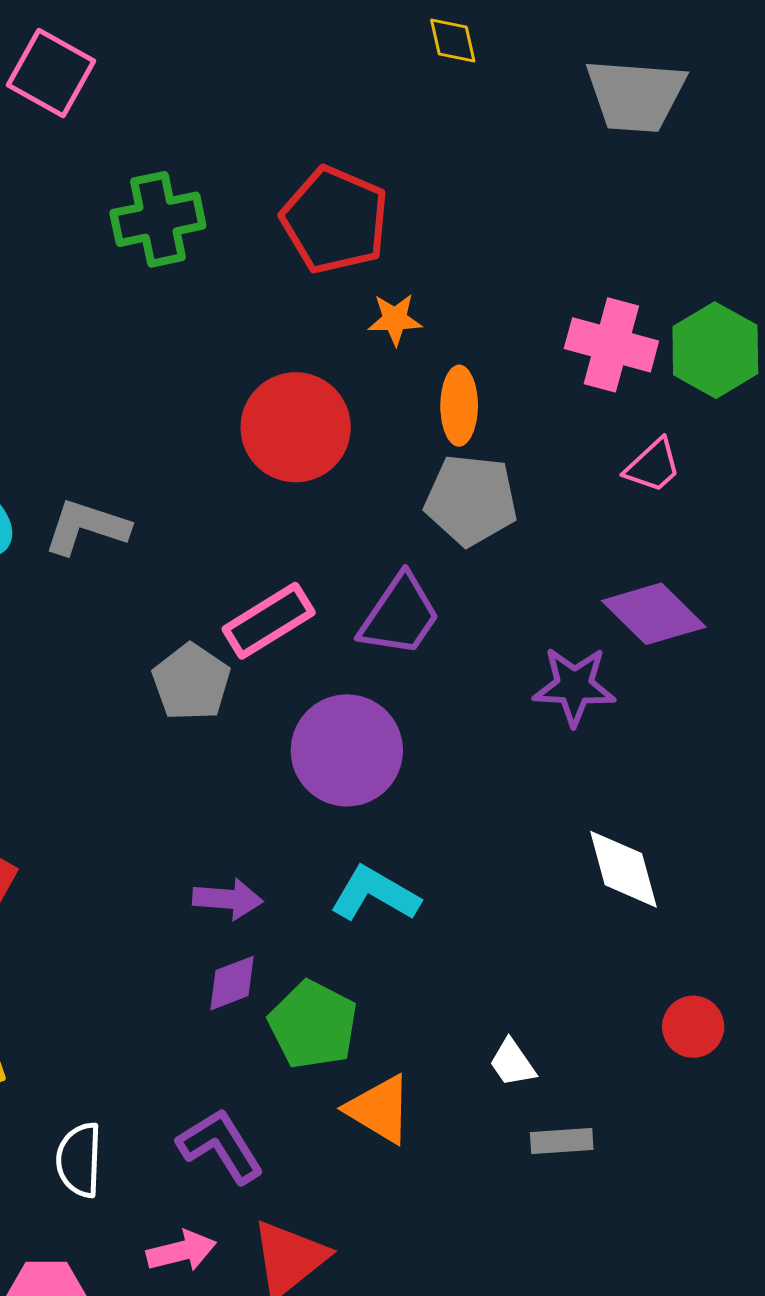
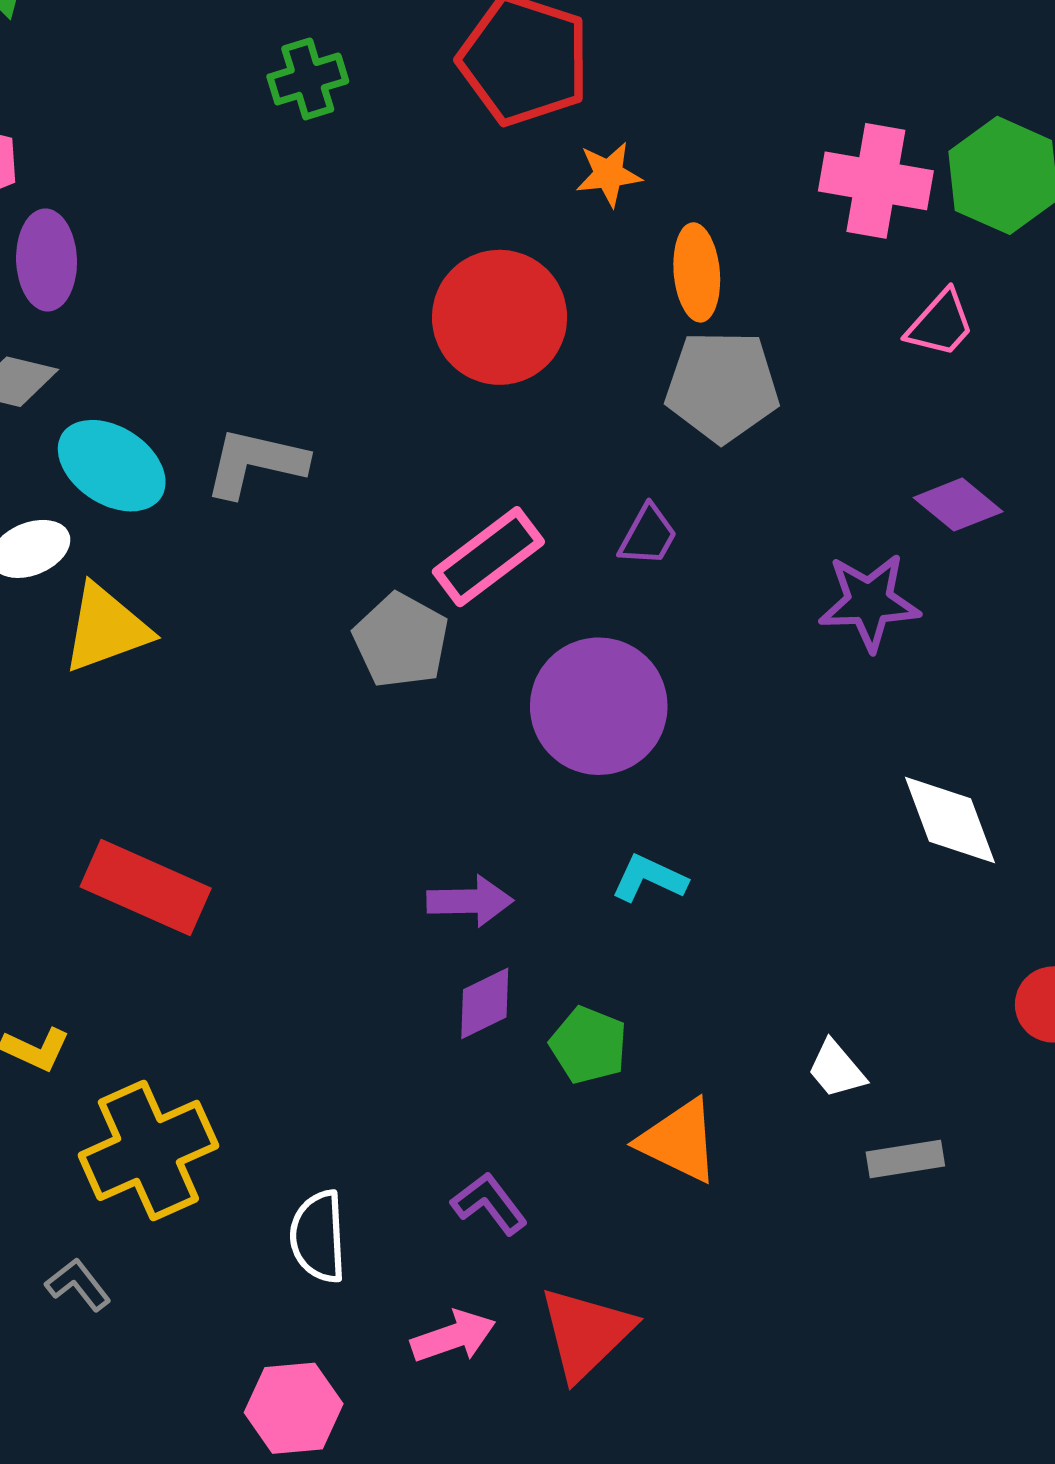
green cross: (158, 219) -> (308, 79), size x0.7
purple diamond: (654, 614) -> (958, 505), size x0.7
purple trapezoid: (400, 615) -> (648, 535), size x0.6
cyan L-shape: (375, 894) -> (649, 878), size x0.7
green pentagon: (313, 1025) -> (589, 1045), size x0.7
purple L-shape: (221, 1146) -> (489, 1204), size x0.7

